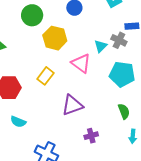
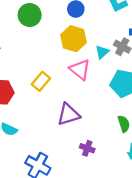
yellow hexagon: (55, 38) -> (73, 39), moved
purple cross: (91, 136) -> (87, 148), turned 32

